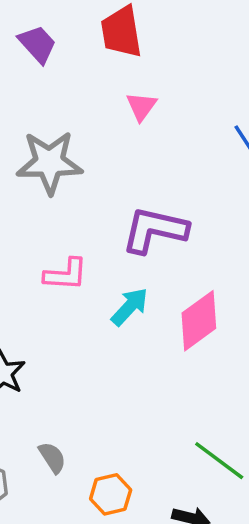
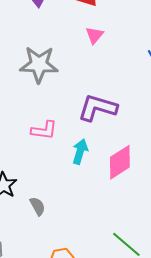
cyan arrow: (130, 307) -> (80, 151), turned -30
gray semicircle: (52, 457) -> (37, 206), moved

